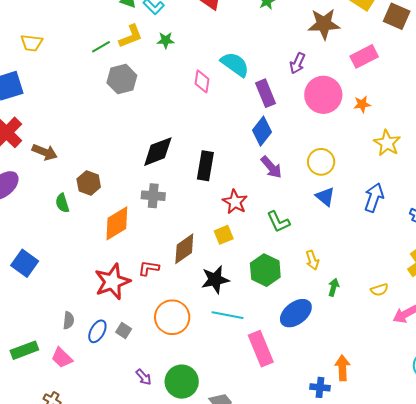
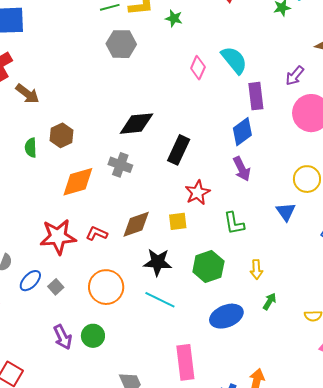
yellow circle: (321, 162) -> (307, 179), moved
pink rectangle: (261, 349) -> (185, 362), moved
purple arrow: (144, 377) -> (63, 337), size x1.4
green circle: (182, 382) -> (93, 336), moved, size x0.7

